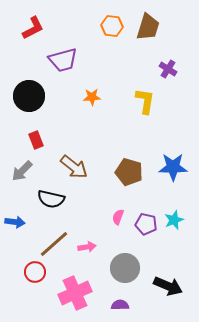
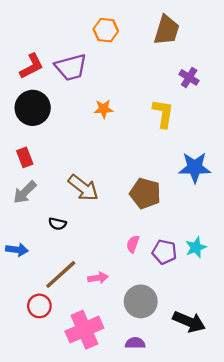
orange hexagon: (112, 26) -> (106, 30), moved
red L-shape: (33, 28) -> (32, 66), moved
red rectangle: (36, 140) -> (25, 157), moved
blue star: (173, 167) -> (195, 167), moved
black semicircle: (51, 199) -> (57, 224), size x0.6

